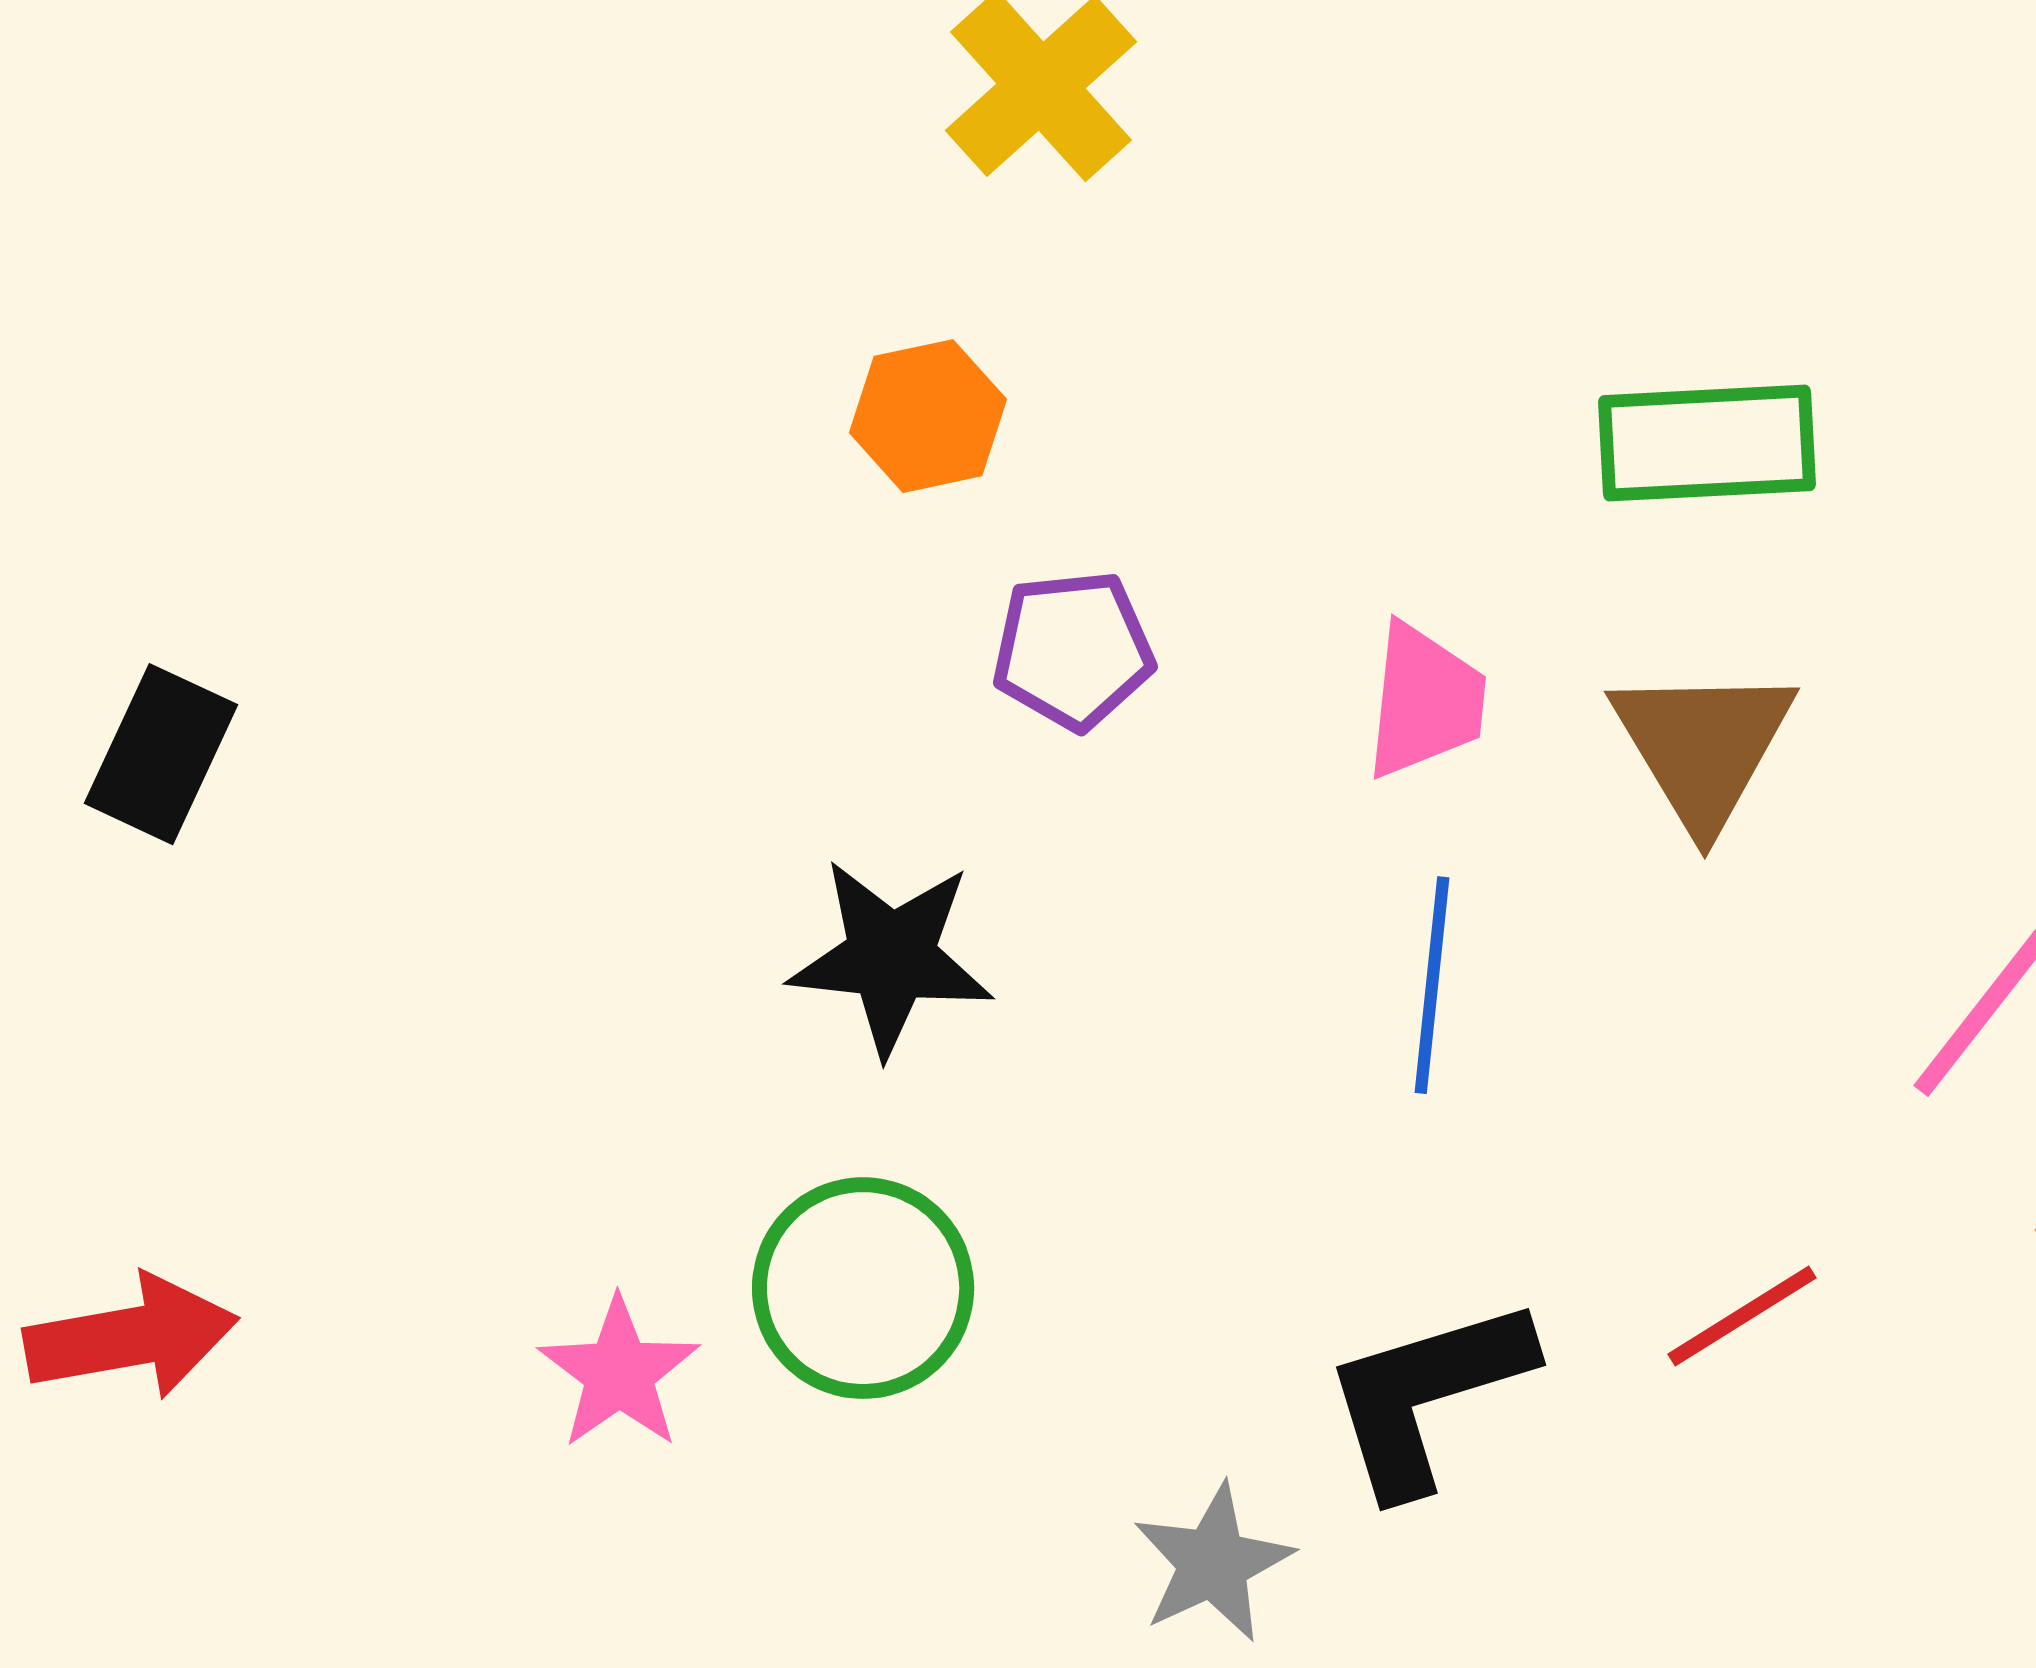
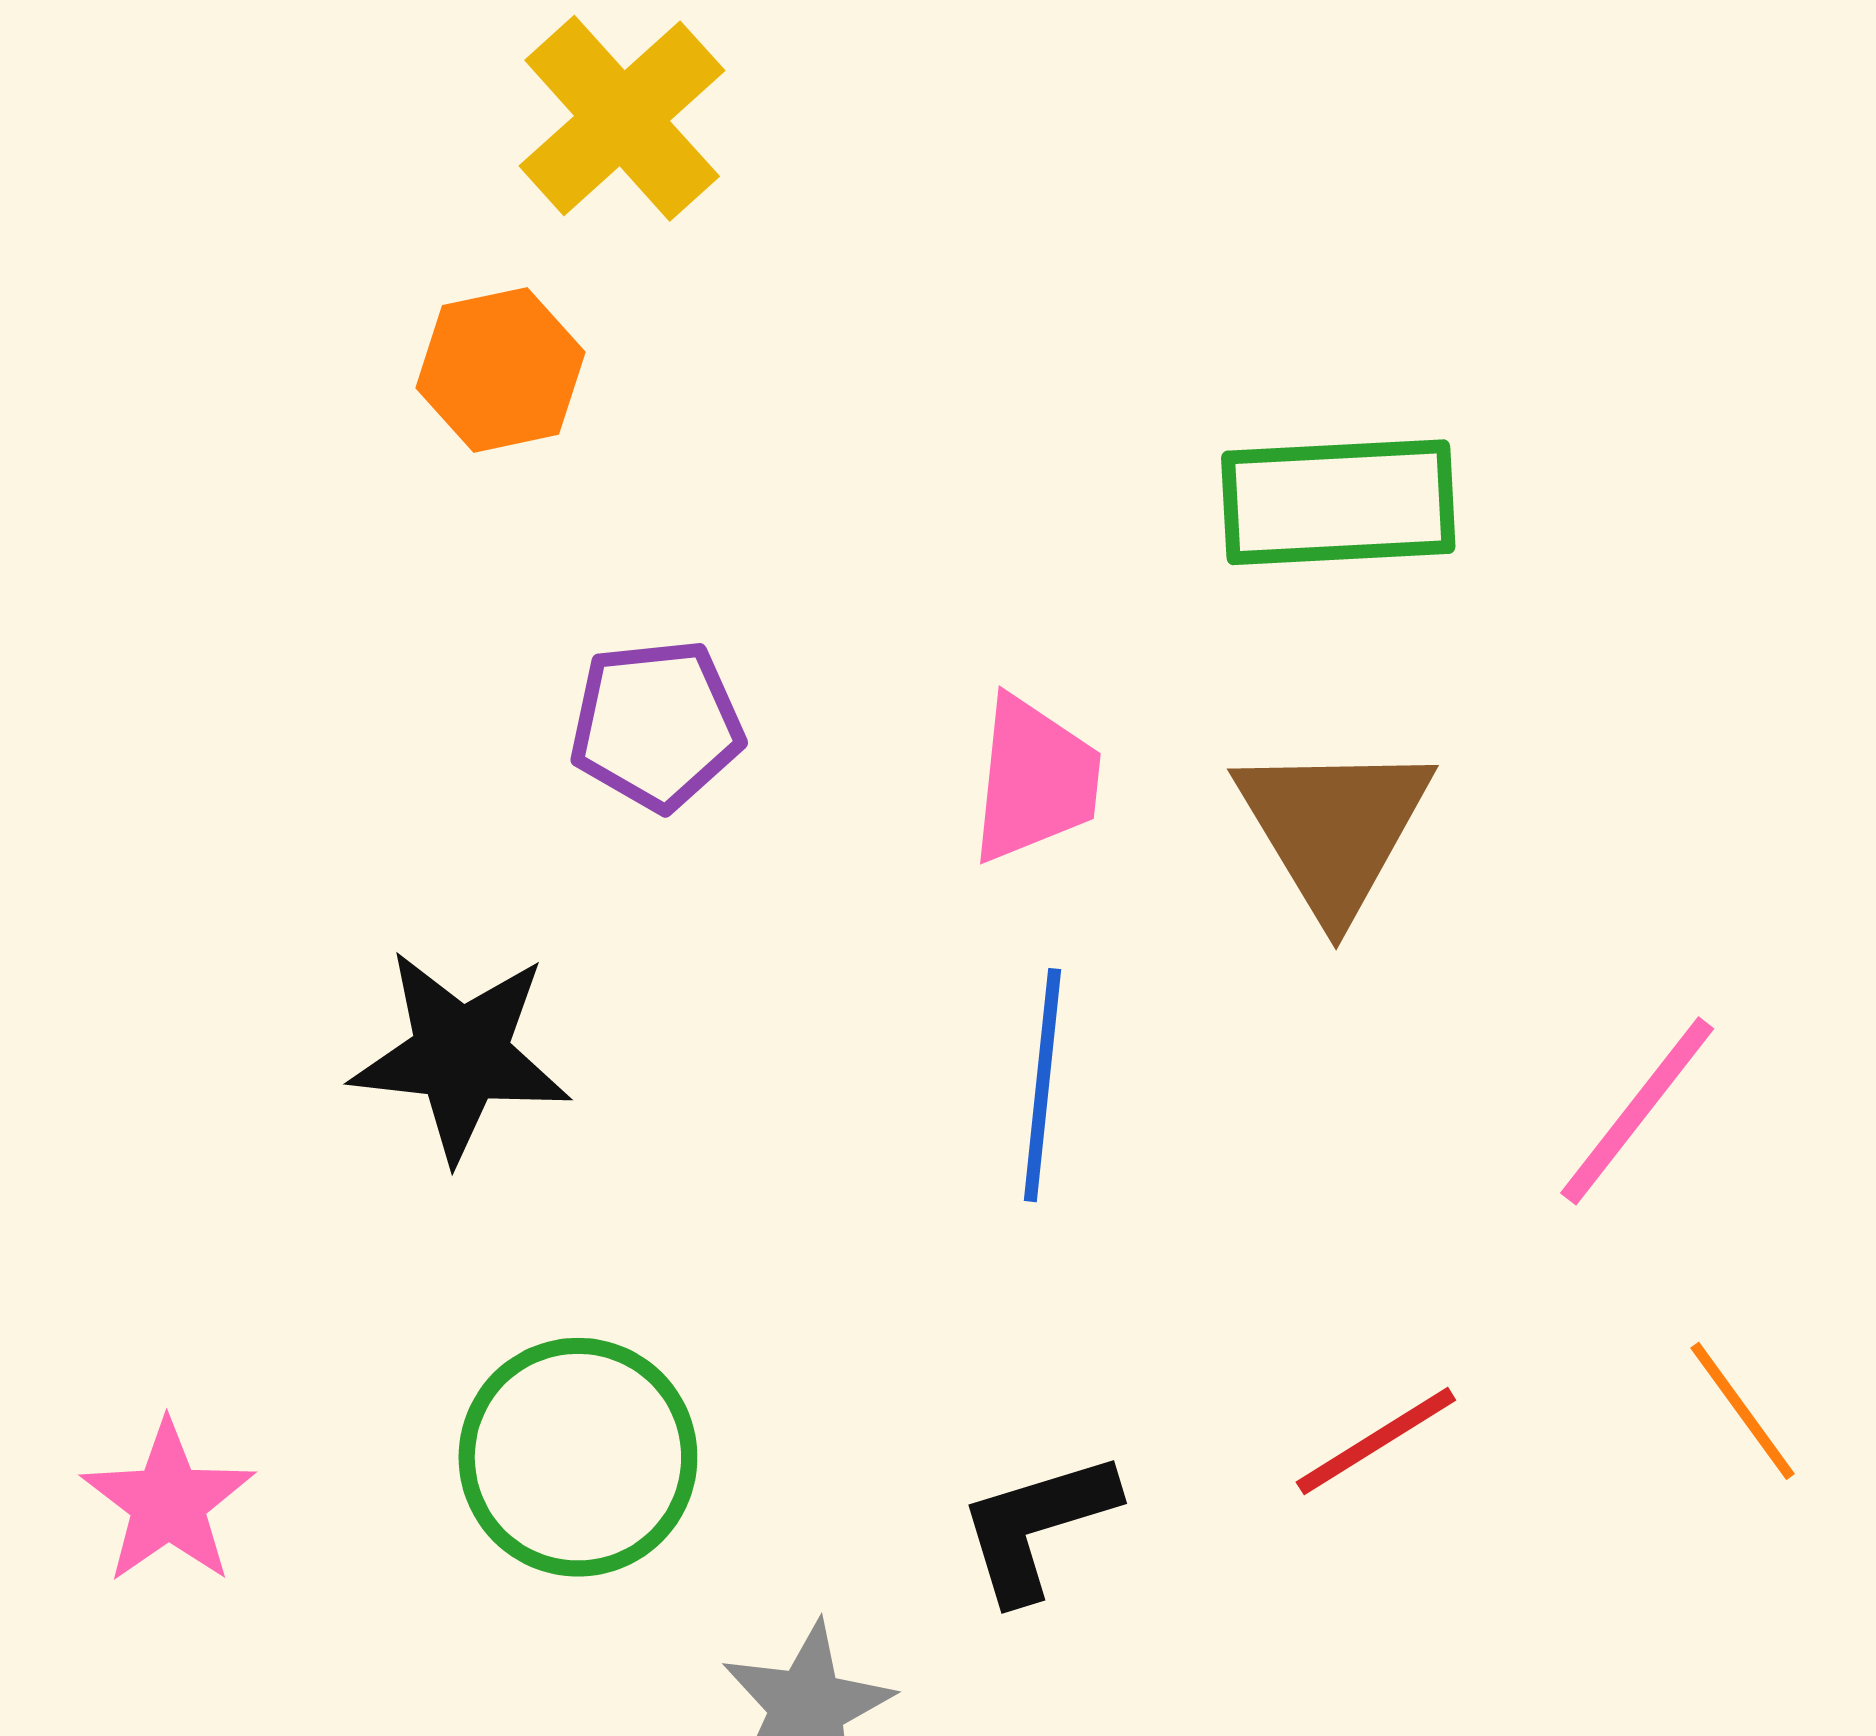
orange hexagon: (928, 416) -> (501, 370), moved
green circle: (863, 1288) -> (578, 1457), moved
black L-shape: (1427, 1395) -> (1037, 1526), size x0.7

